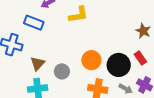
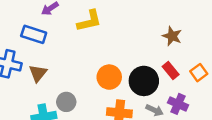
brown triangle: (38, 64) -> (38, 73), moved
gray circle: (62, 71) -> (66, 102), moved

